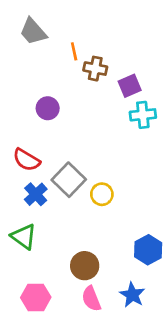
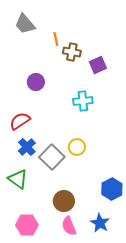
cyan cross: (143, 115) -> (83, 101), moved
red semicircle: (26, 160) -> (20, 121), turned 115
gray square: (69, 180) -> (52, 157), moved

